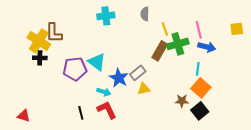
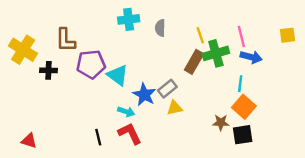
gray semicircle: (145, 14) -> (160, 28), moved
yellow cross: (39, 41) -> (23, 50), moved
purple pentagon: (75, 69) -> (91, 64), moved
black square: (200, 111) -> (243, 135), turned 30

